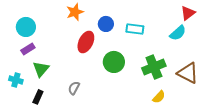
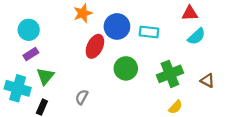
red triangle: (188, 13) -> (190, 13), moved, turned 35
blue circle: (106, 24) -> (117, 26), size x1.5
brown triangle: (188, 73) -> (207, 81), size x0.6
cyan cross: (16, 80) -> (18, 88), size x1.6

